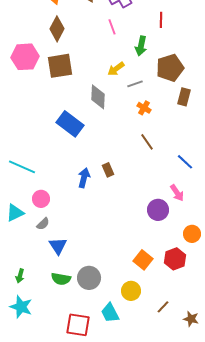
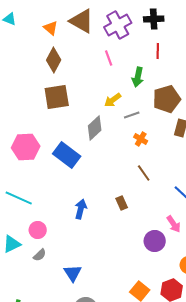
pink hexagon: (25, 57) -> (26, 147), moved
gray diamond: (98, 97) -> (95, 128), turned 45
brown rectangle: (108, 170) -> (122, 203), moved
blue triangle: (58, 246) -> (73, 273), moved

